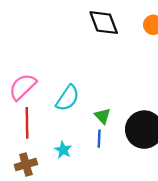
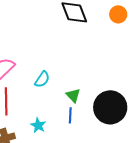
cyan semicircle: (68, 98) -> (42, 79), size x0.7

